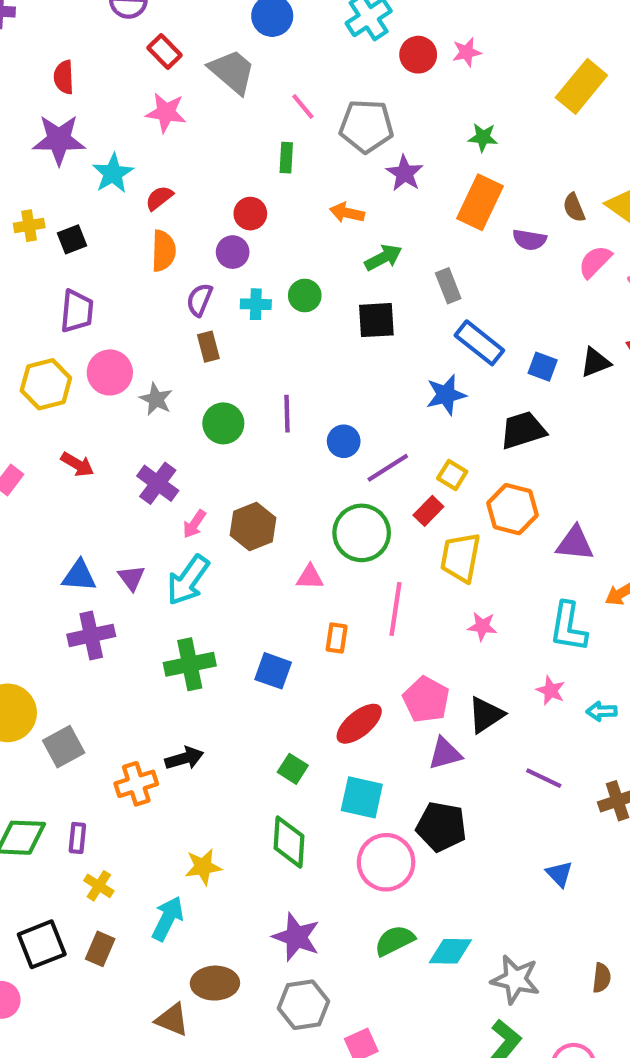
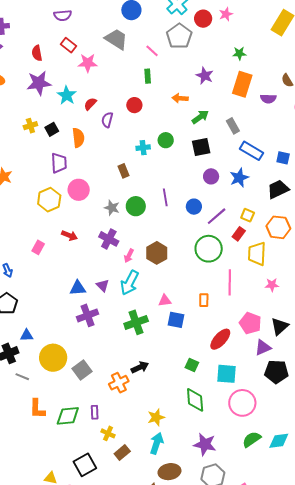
red rectangle: (164, 51) -> (69, 45), moved
gray pentagon: (366, 126) -> (179, 36), moved, turned -30
orange semicircle: (163, 251) -> (78, 138), moved
purple circle: (233, 252) -> (211, 176), moved
purple semicircle: (199, 300) -> (107, 120), moved
gray star: (156, 399) -> (112, 208), moved
pink triangle: (310, 577) -> (165, 301), moved
black pentagon: (441, 827) -> (276, 372), moved
cyan arrow: (168, 918) -> (157, 443), moved
brown rectangle: (100, 949) -> (122, 453), moved, turned 35

